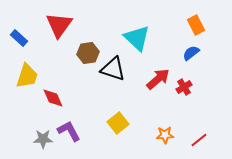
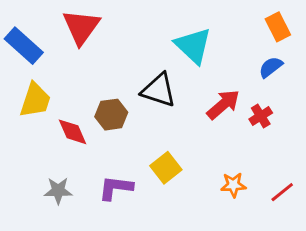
blue rectangle: (19, 38) -> (24, 46), size x1.5
brown hexagon: (88, 53) -> (111, 115), moved
purple L-shape: (69, 131) -> (116, 188), moved, turned -55

